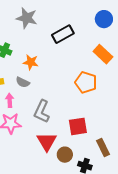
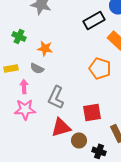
black rectangle: (63, 34) -> (94, 20), moved
red triangle: (47, 142) -> (61, 127), turned 45

